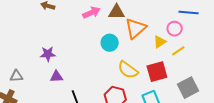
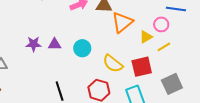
cyan circle: (110, 43) -> (82, 48), moved
purple triangle: (56, 77) -> (55, 44), moved

